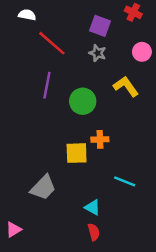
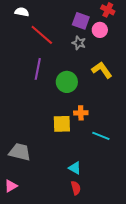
pink circle: (142, 52) -> (100, 30), moved
cyan line: (125, 181) -> (101, 136), moved
gray trapezoid: (43, 188) -> (20, 152), moved, turned -120

